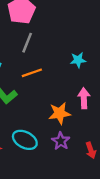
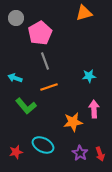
gray line: (27, 43) -> (45, 61), turned -42
purple star: (61, 141) -> (80, 153), moved

